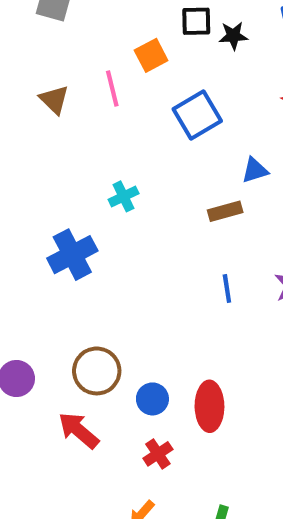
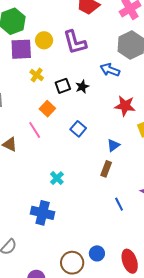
blue square: (197, 115) -> (78, 129), size x0.7
brown rectangle: (225, 211) -> (106, 169), turned -35
blue cross: (72, 255) -> (43, 213), turned -30
blue circle: (152, 399) -> (97, 253), moved

